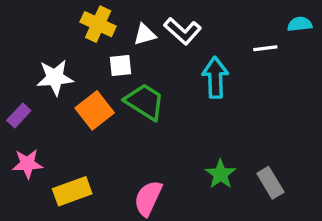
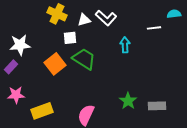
white star: (55, 78) -> (20, 45), moved
cyan arrow: (215, 78) -> (125, 45), size x0.7
gray rectangle: (270, 183) -> (157, 106), turned -60

